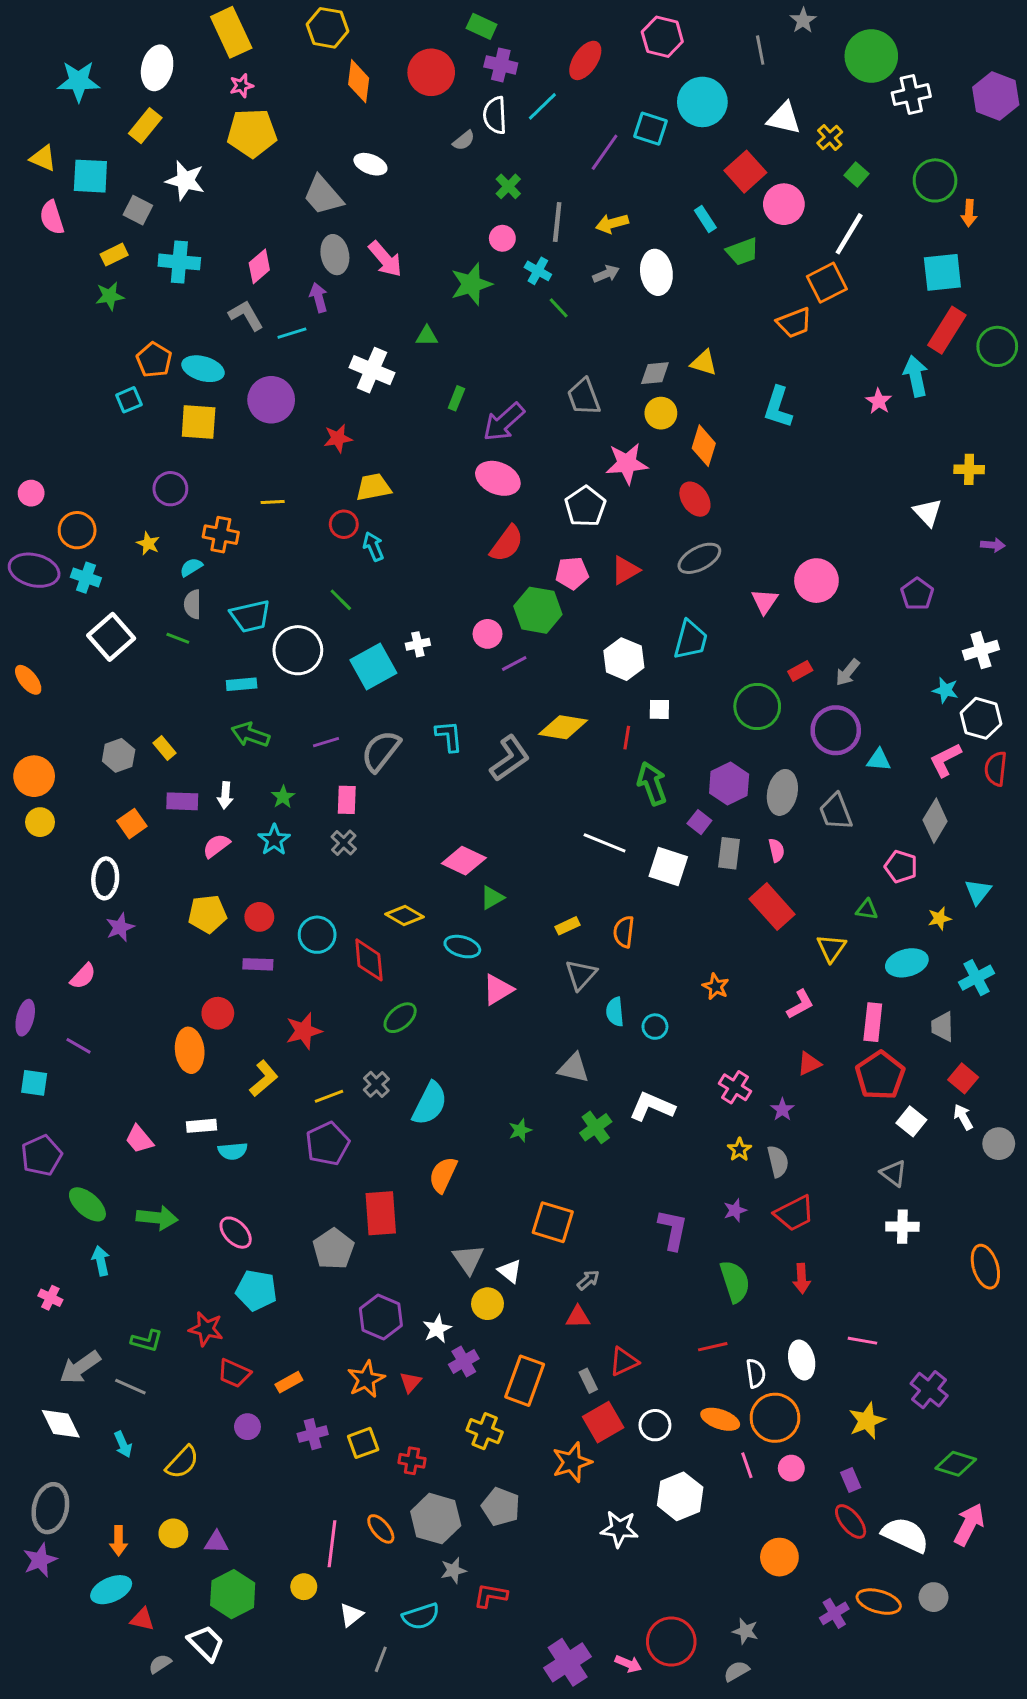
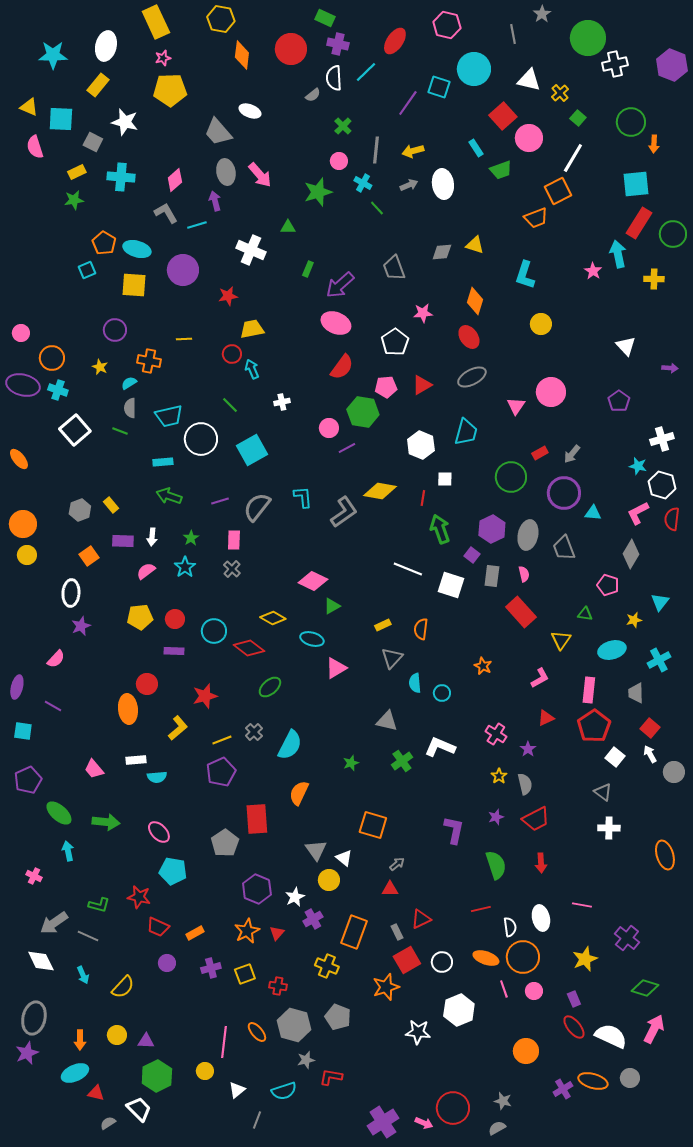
yellow circle: (661, 413) -> (541, 324), moved
pink star: (627, 463) -> (423, 313), size x0.7
yellow cross: (969, 469) -> (654, 279), moved
white cross: (418, 644) -> (282, 402), moved
red diamond: (369, 960) -> (249, 648), turned -48

